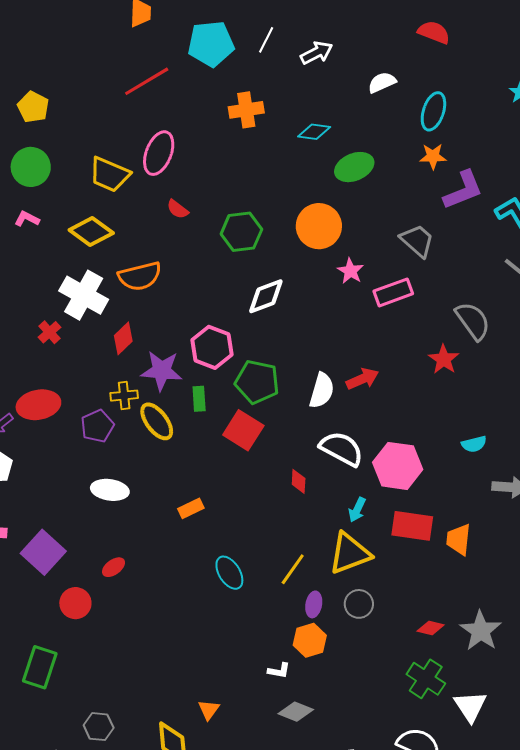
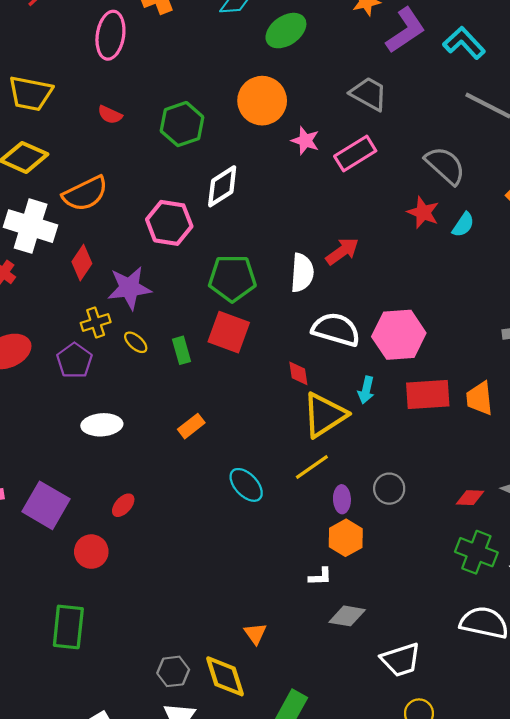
pink ellipse: (159, 153) -> (110, 35), moved
pink hexagon: (212, 347) -> (169, 223), moved
green rectangle: (199, 399) -> (182, 350), moved
yellow ellipse: (157, 421) -> (136, 342), size x0.6
cyan semicircle: (474, 444) -> (463, 225), moved, turned -30
yellow triangle: (350, 553) -> (324, 415), moved
yellow line: (293, 569) -> (312, 467), turned 32
gray hexagon: (99, 727) -> (173, 671), moved

